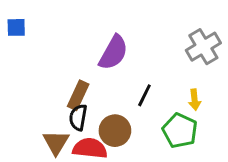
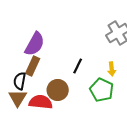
purple semicircle: (113, 53) -> (35, 44), moved
black semicircle: (78, 117) -> (20, 81), moved

